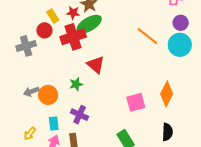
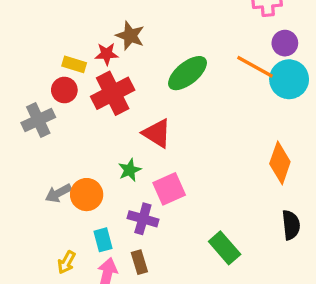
yellow rectangle: (53, 16) -> (74, 64), turned -32
green ellipse: (89, 24) -> (187, 73), moved
orange line: (147, 36) -> (255, 67), moved
pink square: (136, 102) -> (169, 189), moved

